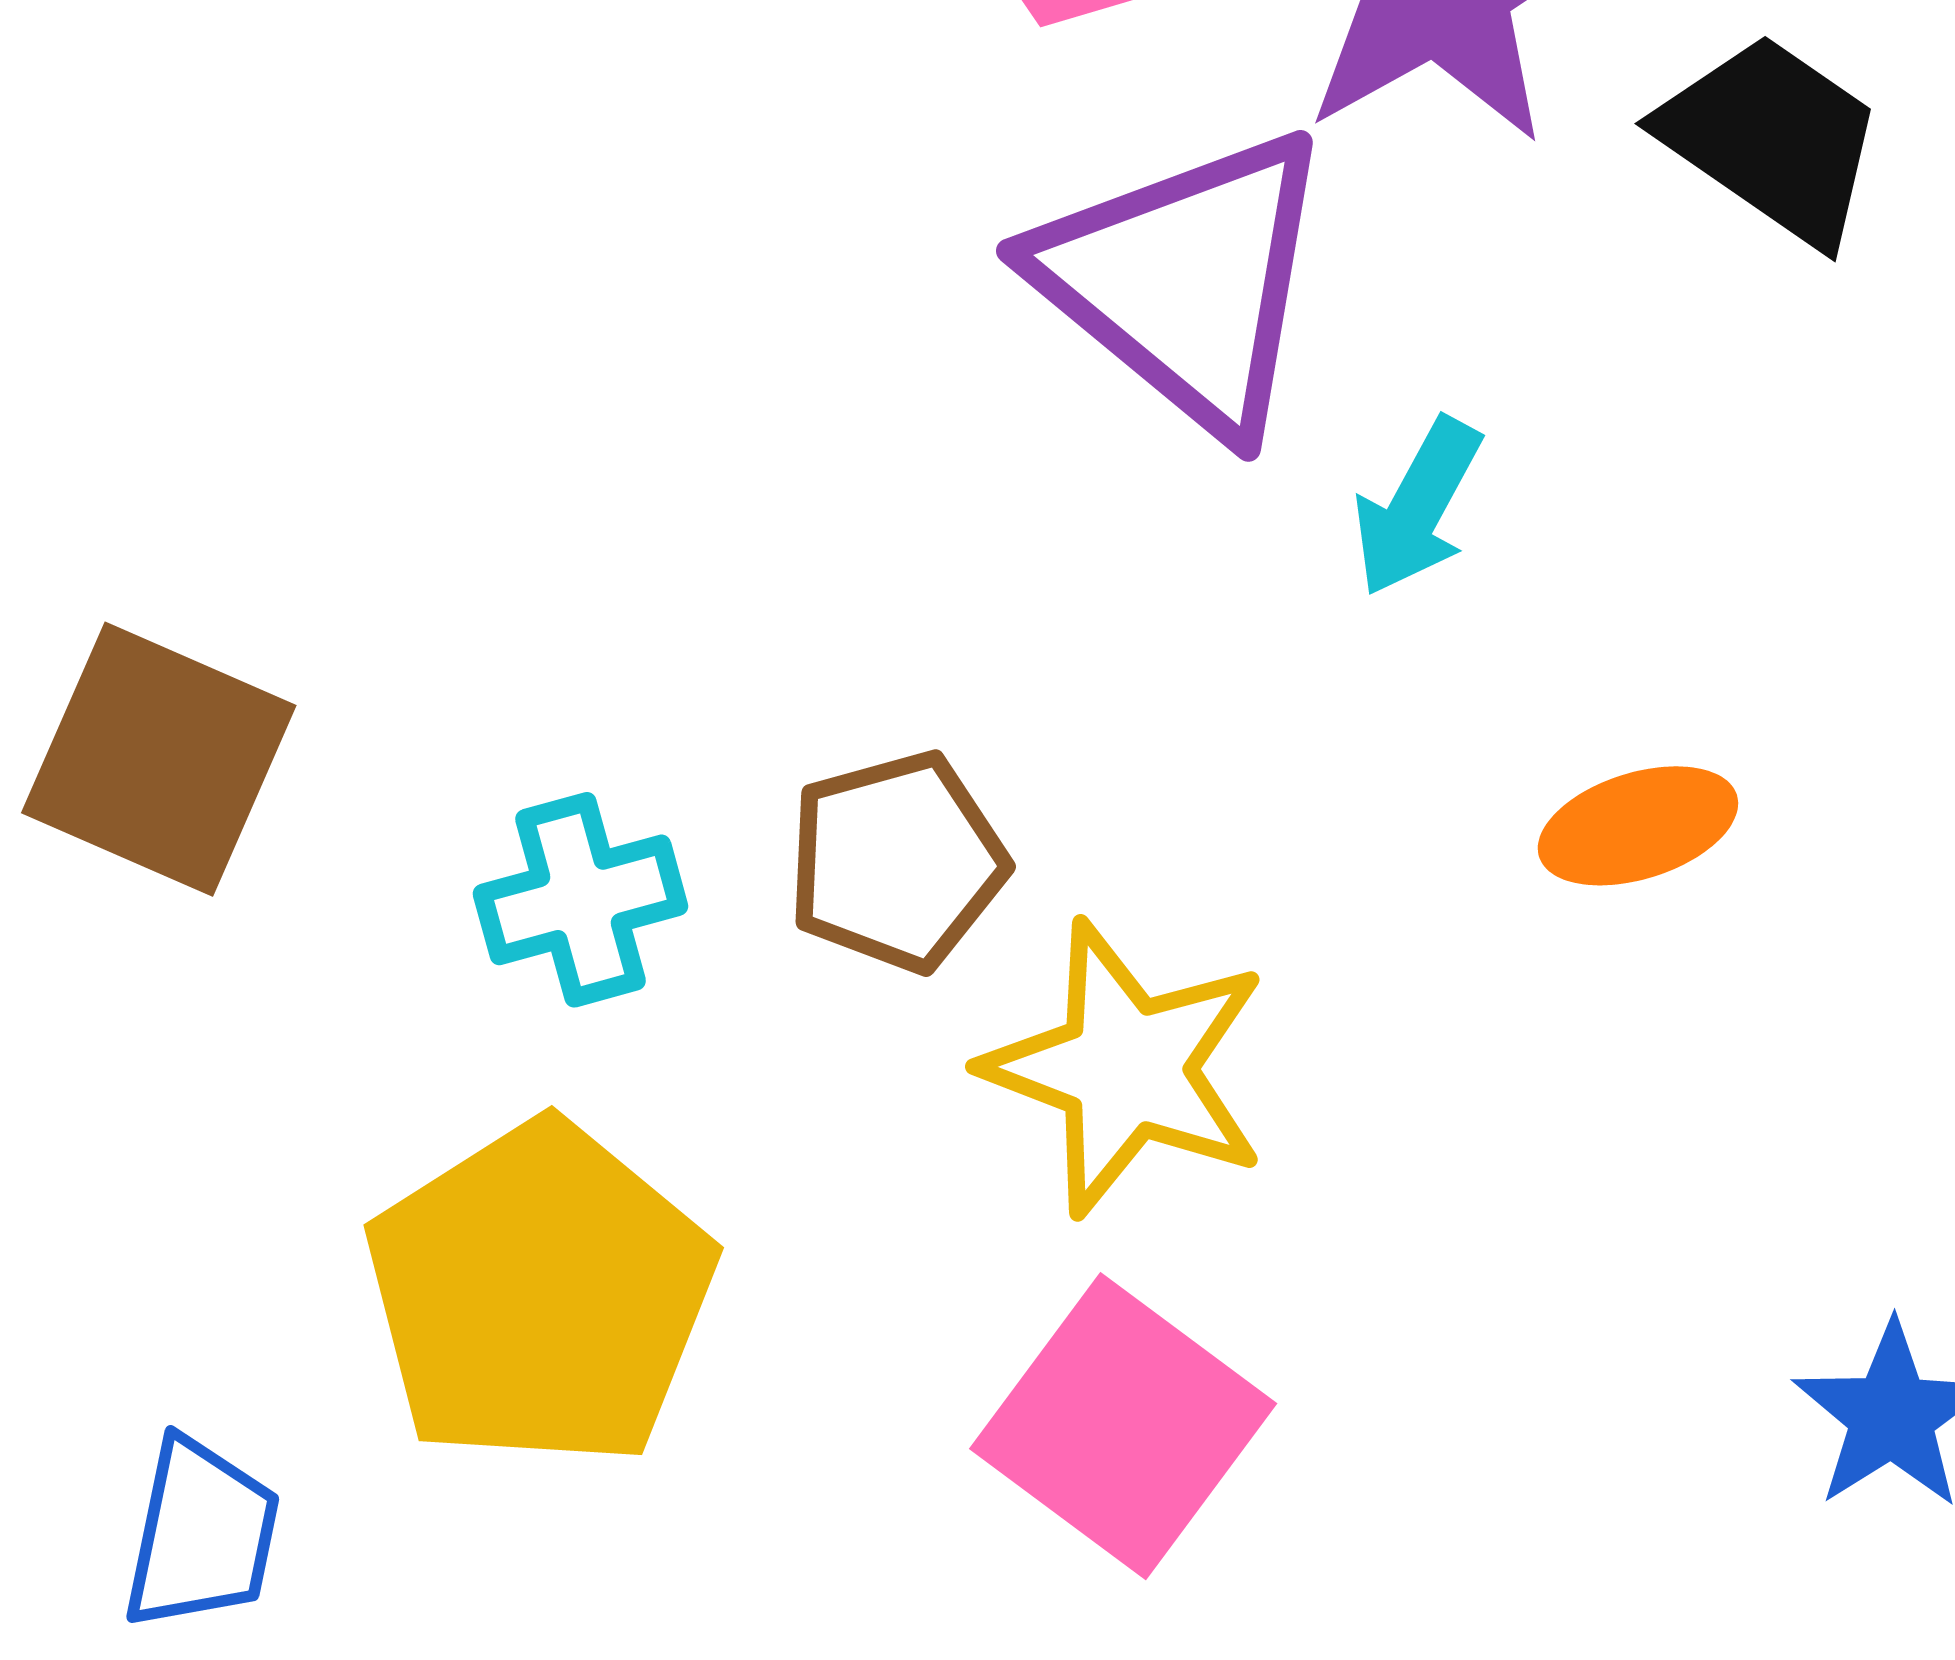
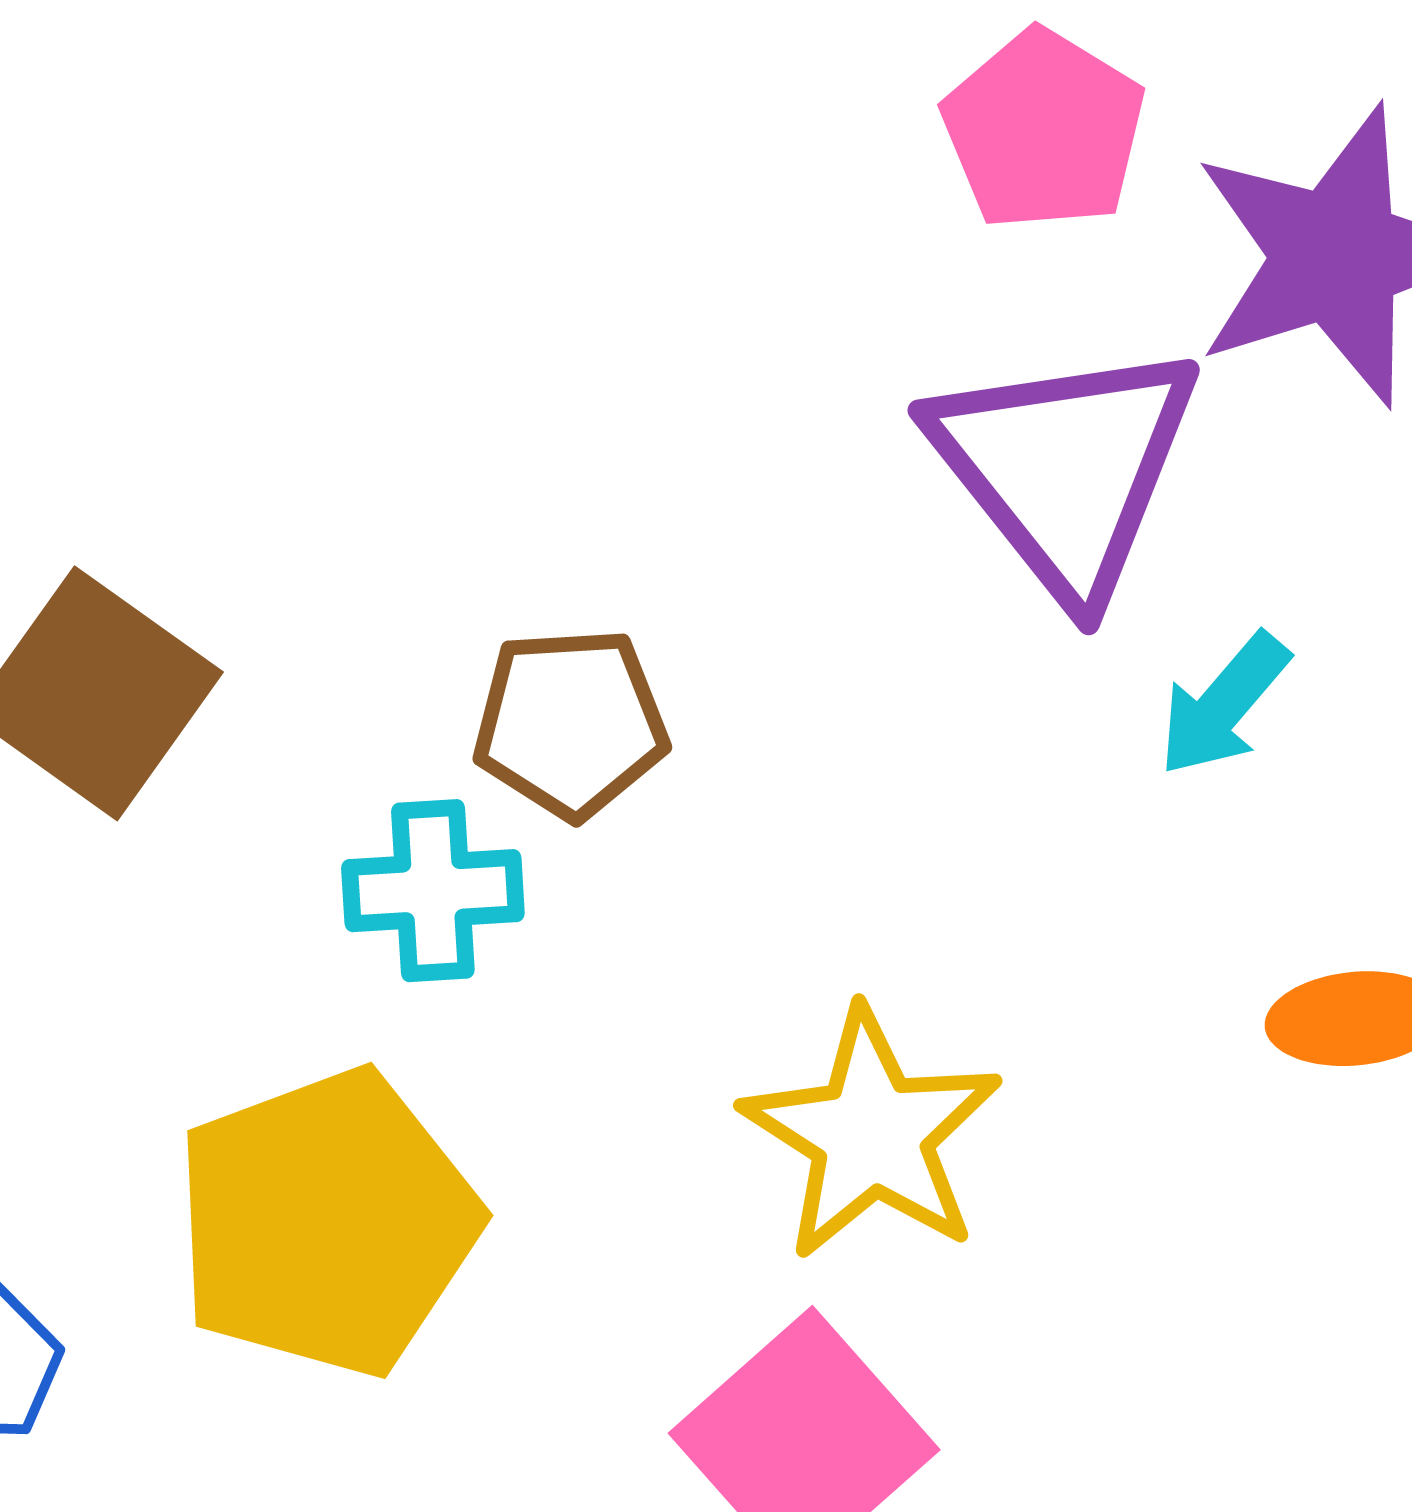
brown pentagon: (897, 862) -> (570, 723), moved

